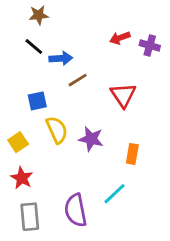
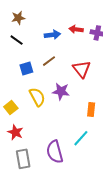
red arrow: (120, 38) -> (76, 29), turned 32
blue arrow: (61, 58) -> (52, 35), moved
blue square: (37, 101) -> (26, 68), moved
purple star: (91, 139) -> (61, 91), moved

